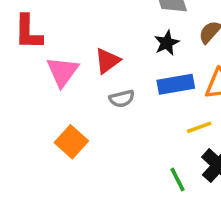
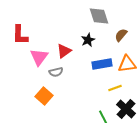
black star: (167, 43) -> (88, 40), moved
gray semicircle: (122, 99) -> (56, 72), moved

